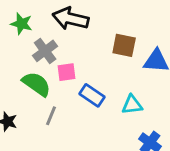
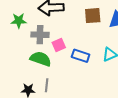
gray cross: (45, 51) -> (40, 35), turned -36
gray line: (51, 116) -> (47, 85), moved

